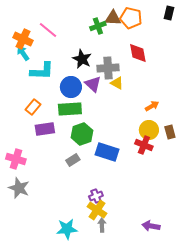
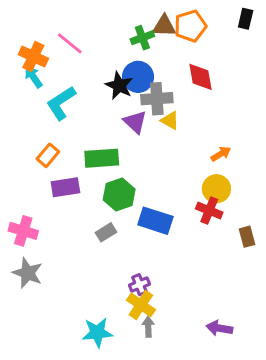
orange pentagon: (131, 18) -> (190, 26), turned -30
cyan L-shape: (42, 71) -> (61, 103), turned 145
blue circle: (71, 87) -> (138, 77), moved
brown rectangle: (170, 132) -> (247, 237), moved

